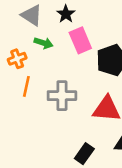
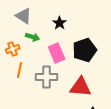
black star: (66, 14) -> (60, 23), moved
pink rectangle: (80, 40) -> (57, 53), moved

